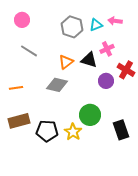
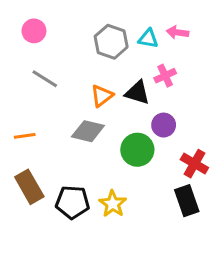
cyan triangle: (96, 25) -> (148, 39), turned 32
red cross: (126, 70) -> (194, 164), moved
green circle: (90, 115) -> (137, 150), moved
brown rectangle: (19, 121) -> (29, 187), turned 75

